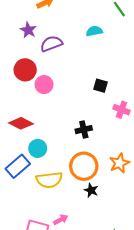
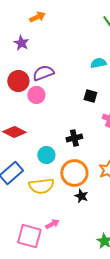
cyan semicircle: (94, 31) -> (98, 63), moved
purple semicircle: (51, 44) -> (43, 73), moved
cyan circle: (38, 148) -> (46, 155), moved

